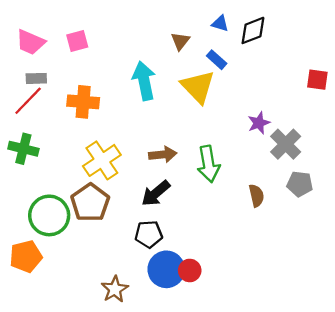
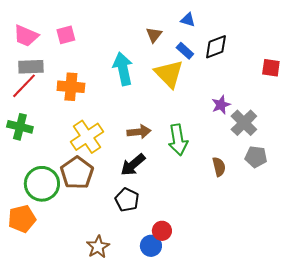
black diamond: (253, 30) -> (216, 47), moved
gray rectangle: (36, 78) -> (31, 67), size x1.4
black pentagon: (149, 234) -> (127, 200), turned 30
blue circle: (166, 269) -> (151, 246), moved, size x0.7

